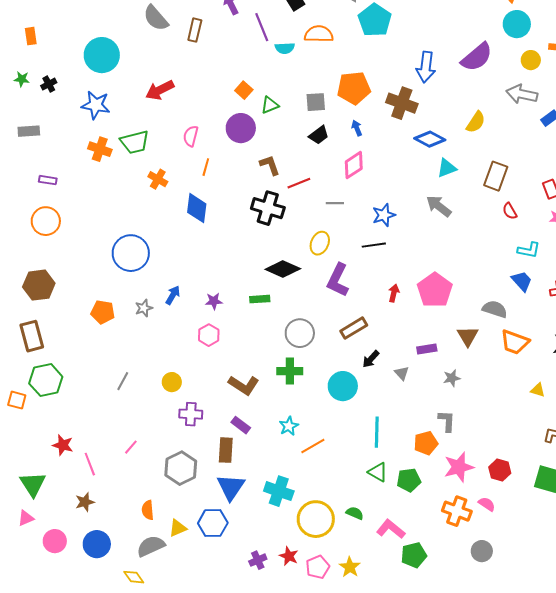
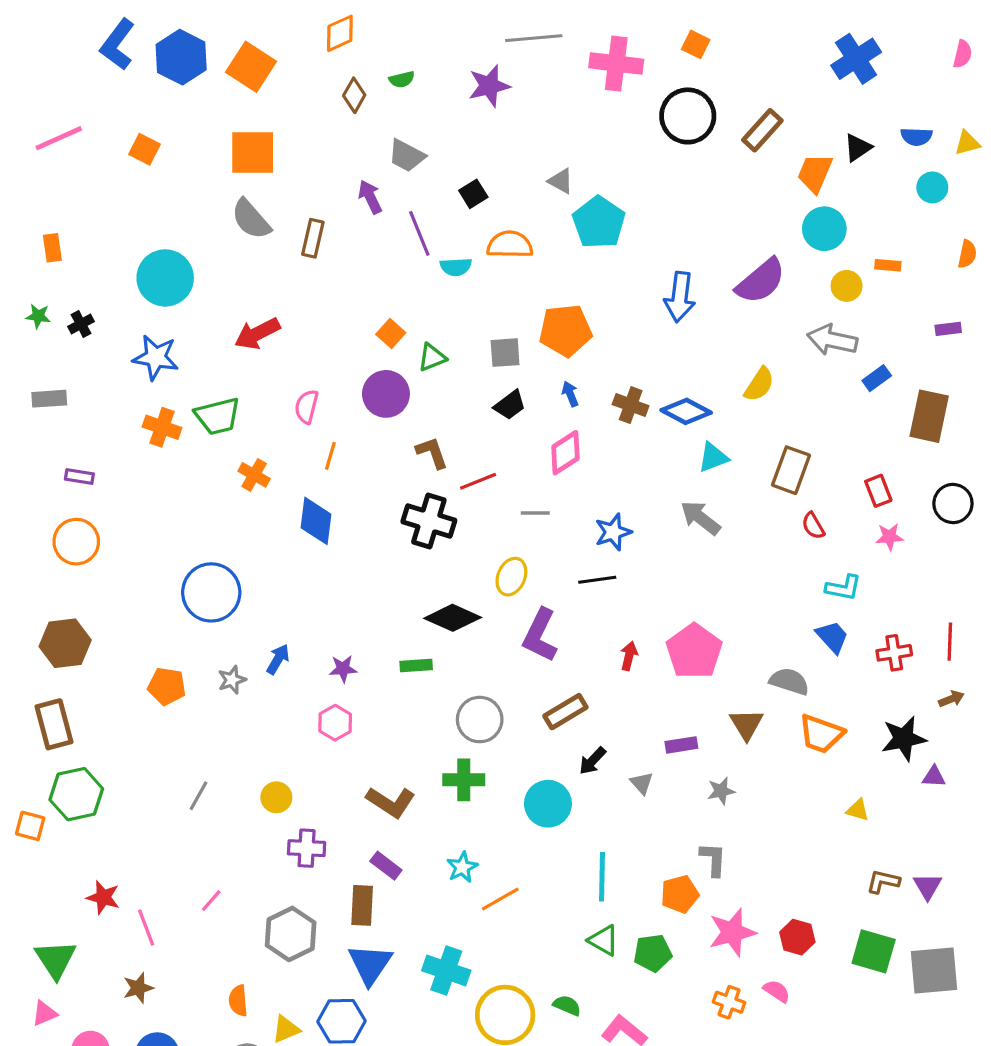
brown cross: (402, 103) -> (631, 405), moved, size x0.7
orange cross: (457, 511) -> (729, 1002), size x0.7

